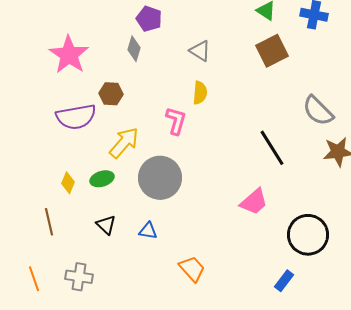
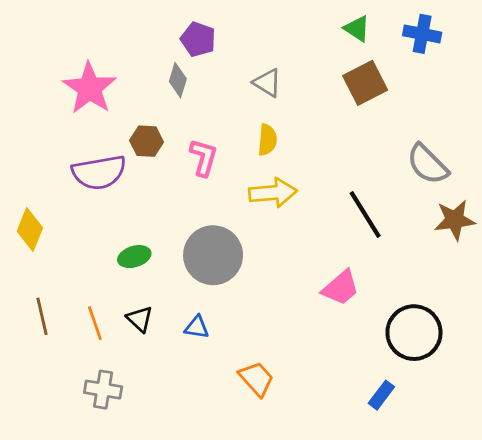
pink L-shape: (176, 121) -> (204, 157), moved
yellow arrow: (124, 143) -> (273, 193), moved, turned 44
yellow diamond: (68, 183) -> (30, 229), moved, size x1.4
brown line: (49, 222) -> (42, 316), moved
orange line: (34, 279) -> (95, 323), moved

